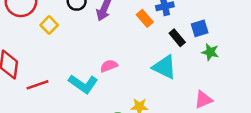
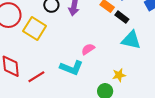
yellow square: (49, 25) -> (35, 29), size x1.6
black rectangle: (177, 38) -> (122, 17), moved

